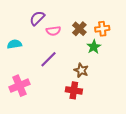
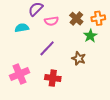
cyan semicircle: (14, 44) -> (22, 28), moved
red cross: (74, 90) -> (53, 78), moved

